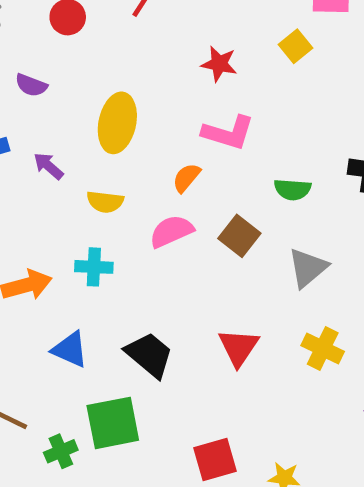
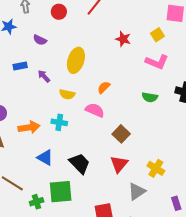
pink L-shape: (228, 133) -> (157, 62), moved
pink semicircle: (171, 231) -> (95, 110), turned 42
brown square: (239, 236) -> (121, 134), moved
gray triangle: (308, 268) -> (137, 191), moved

